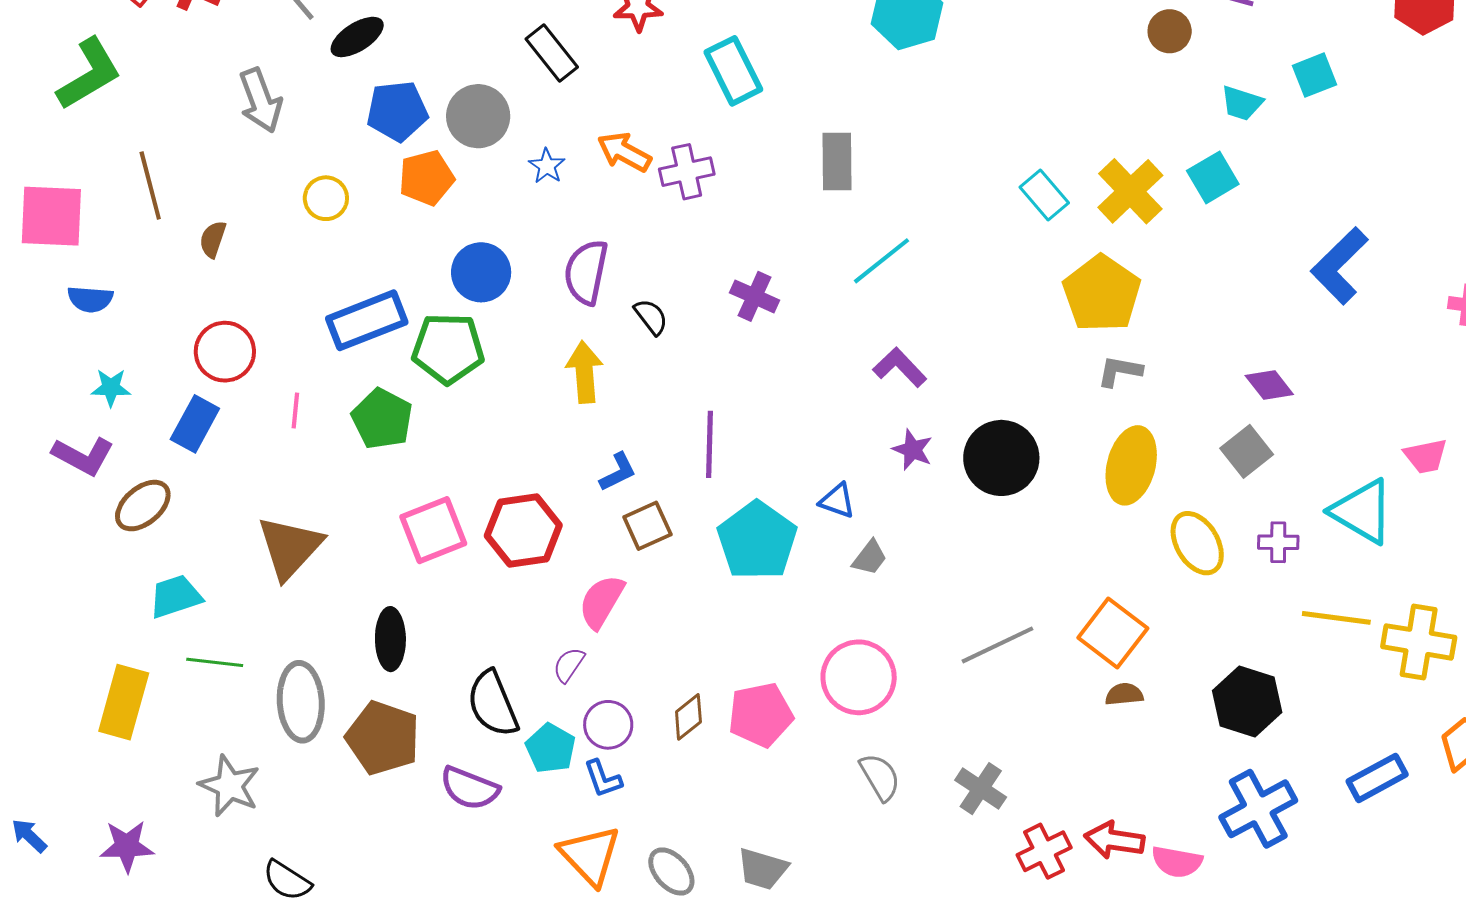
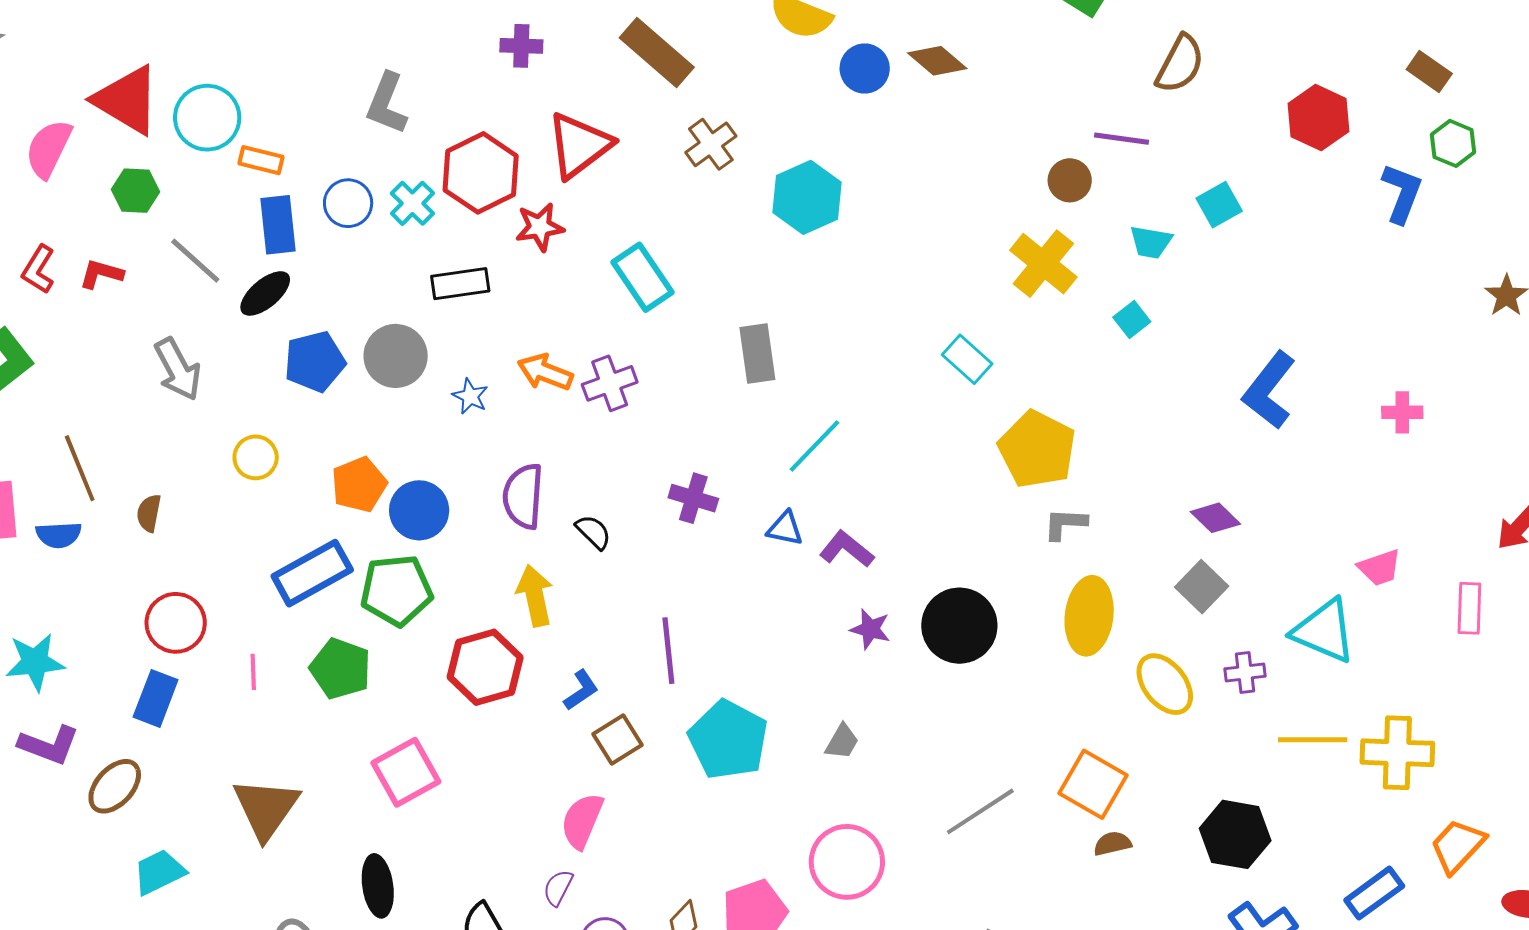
black rectangle: (552, 53) -> (460, 284), turned -52
cyan square: (1213, 177) -> (1132, 320), size x0.7
orange pentagon: (426, 178) -> (359, 485), moved
yellow cross: (1130, 191) -> (1043, 264), moved
blue semicircle: (90, 299) -> (59, 535), moved
cyan star: (111, 388) -> (35, 662), moved, size x1.5
blue triangle: (837, 501) -> (785, 529), moved
red hexagon: (523, 530) -> (485, 667), moved

